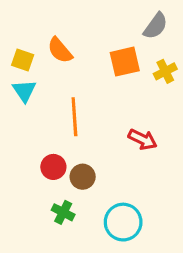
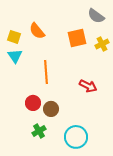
gray semicircle: (156, 26) -> (96, 16), turned 90
green cross: (63, 212) -> (39, 131), turned 32

